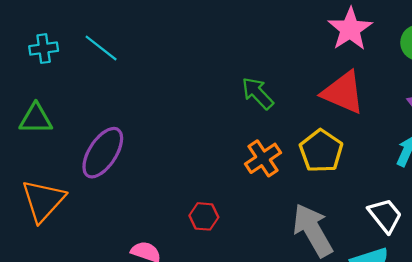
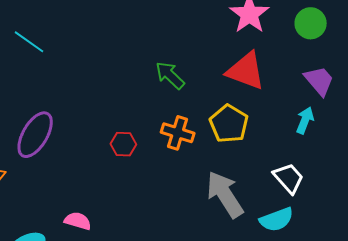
orange cross: (263, 158) -> (178, 133), turned -36
red hexagon: (204, 216) -> (123, 144), moved

